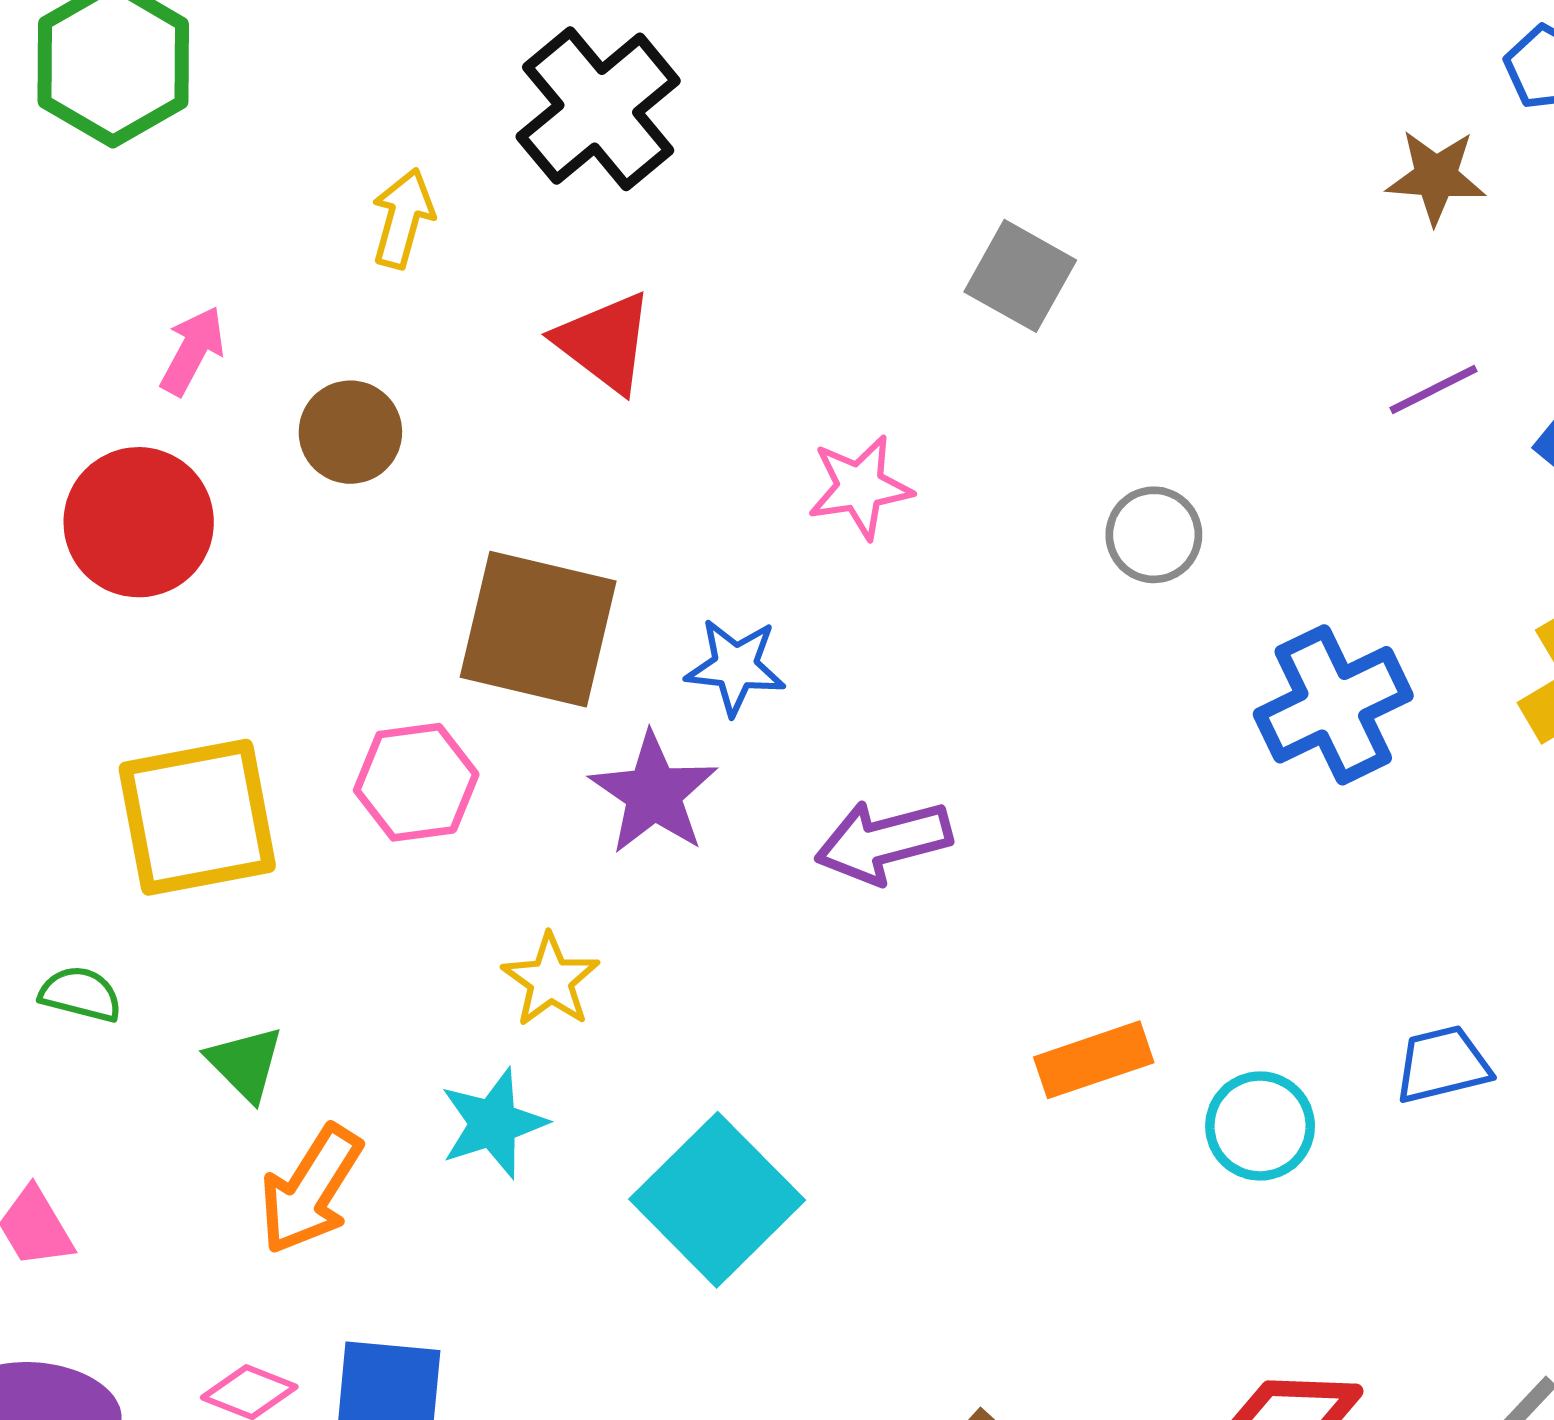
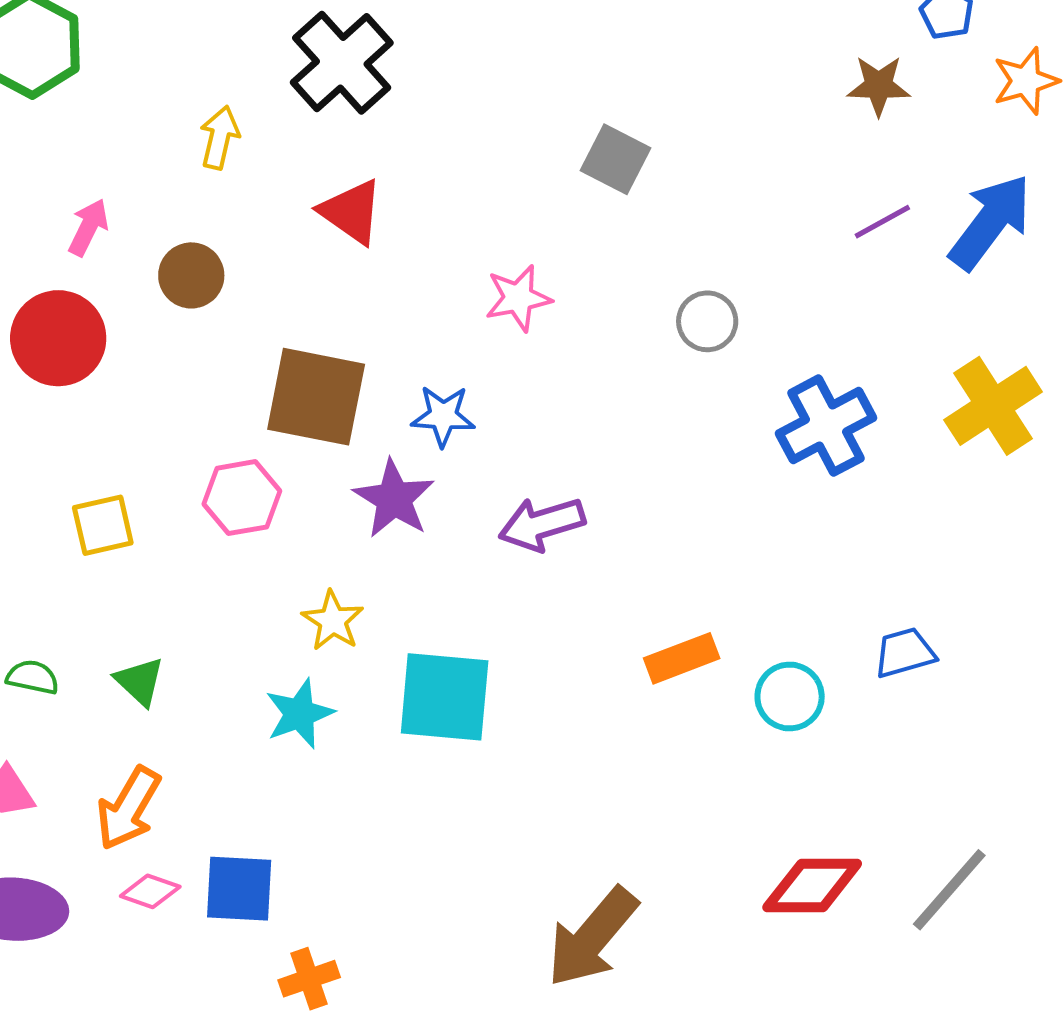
yellow square: (197, 817) -> (103, 525), size x0.6
green semicircle: (81, 994) -> (33, 677), moved
orange arrow: (311, 1190) -> (128, 808), moved
cyan square: (717, 1200) -> (445, 697), moved, turned -38

